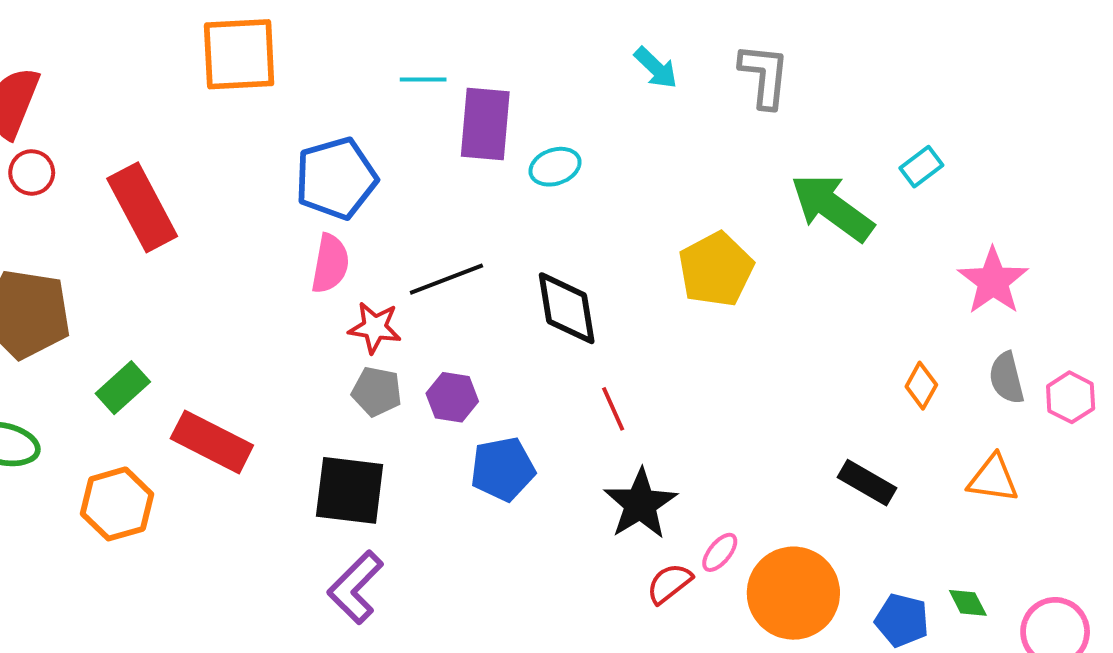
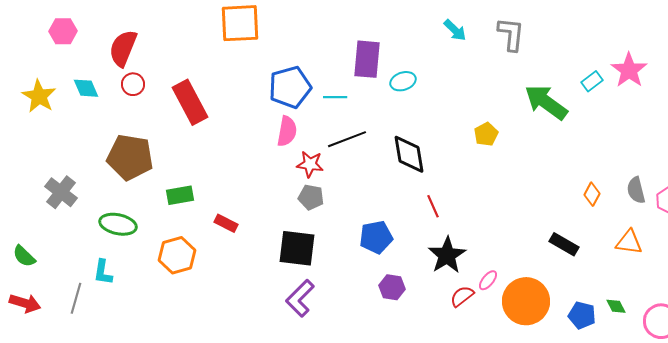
cyan line: (423, 79) -> (335, 97), moved
yellow pentagon: (716, 269) -> (486, 134), size x0.6
pink star: (993, 281) -> (629, 70), moved
green rectangle: (123, 388) -> (180, 195), turned 32
purple hexagon: (452, 397) -> (392, 287), moved
red rectangle: (212, 442) -> (226, 223), size x0.6

